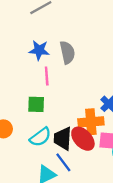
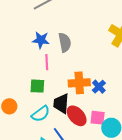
orange cross: (91, 122) -> (79, 83), moved
black trapezoid: (63, 139) -> (61, 104), moved

